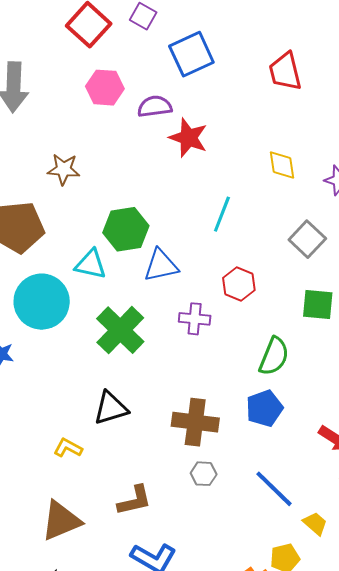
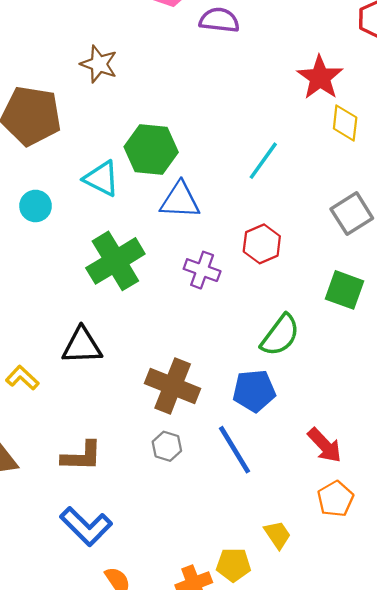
red star: (188, 138) -> (320, 78), moved
cyan circle: (42, 302) -> (36, 206), size x0.5
blue line: (274, 489) -> (235, 450), moved

